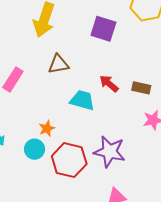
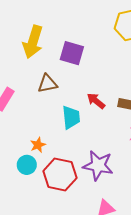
purple square: (103, 29) -> (72, 53), moved
cyan trapezoid: (82, 100) -> (71, 117), turned 70

